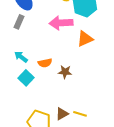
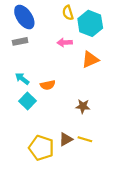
gray rectangle: (19, 22) -> (20, 41), turned 56
pink arrow: (61, 23) -> (65, 43), size x0.6
brown star: (65, 72) -> (83, 106), moved

